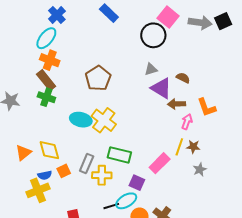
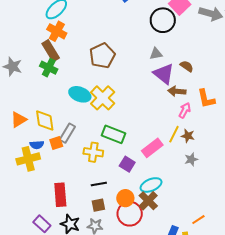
gray rectangle: (87, 164) -> (67, 133), moved
cyan ellipse: (126, 201) -> (151, 185), moved

